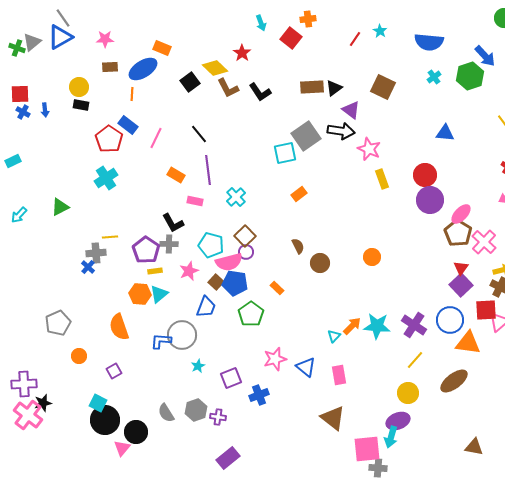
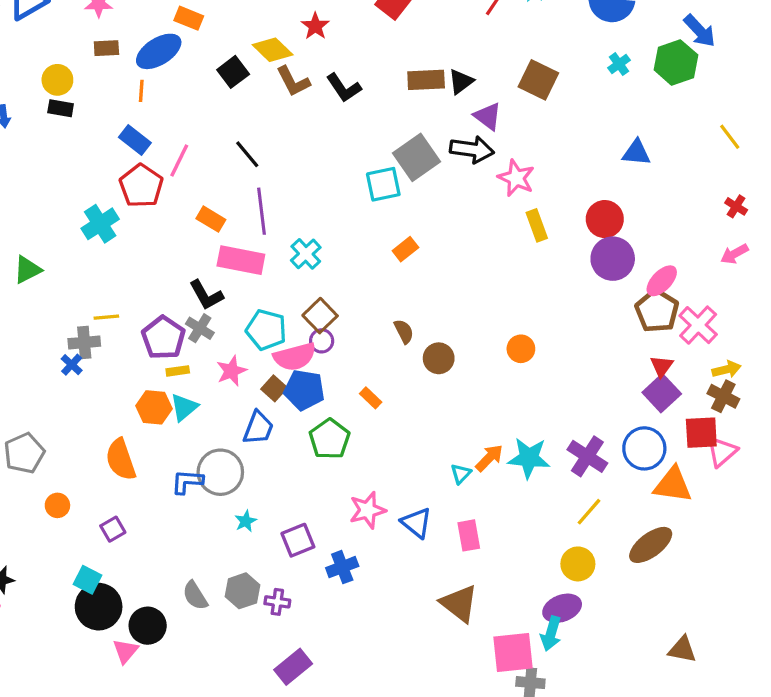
red pentagon: (109, 139) -> (141, 186), moved
pink rectangle: (195, 201) -> (241, 260), size x1.8
gray cross: (169, 244) -> (200, 328), turned 30

